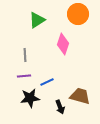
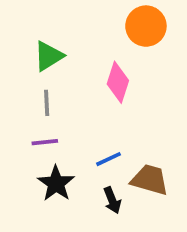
green triangle: (37, 20) -> (49, 56), moved
blue line: (47, 82) -> (108, 159), moved
black star: (30, 98) -> (56, 183), turned -30

